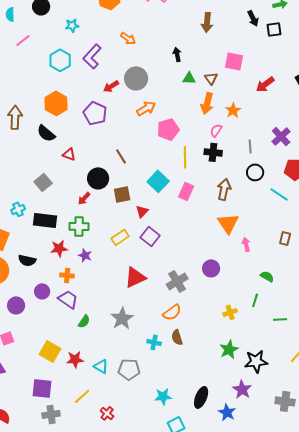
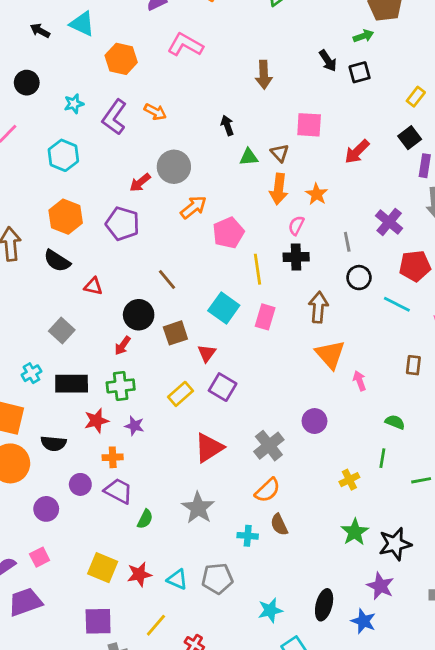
purple L-shape: (92, 56) -> (114, 117), moved

